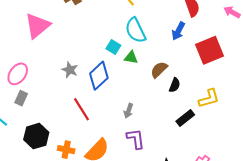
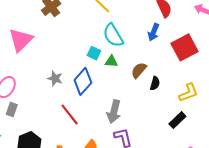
gray arrow: (129, 111) -> (114, 112), size x1.6
black rectangle: (185, 118) -> (177, 120), moved

